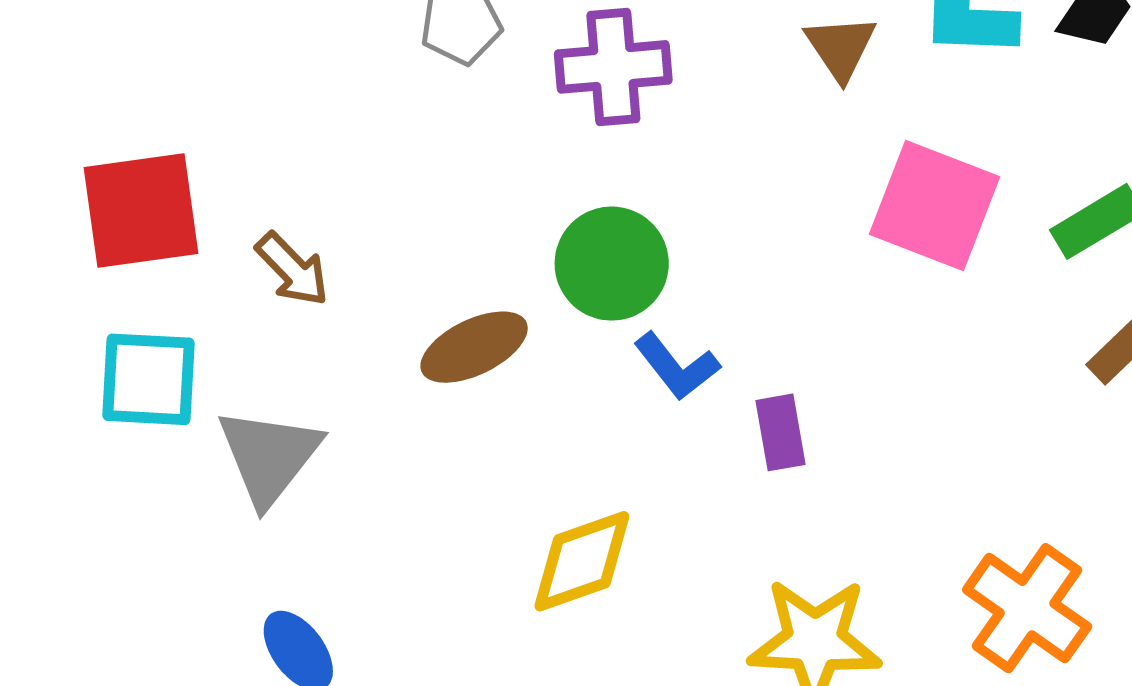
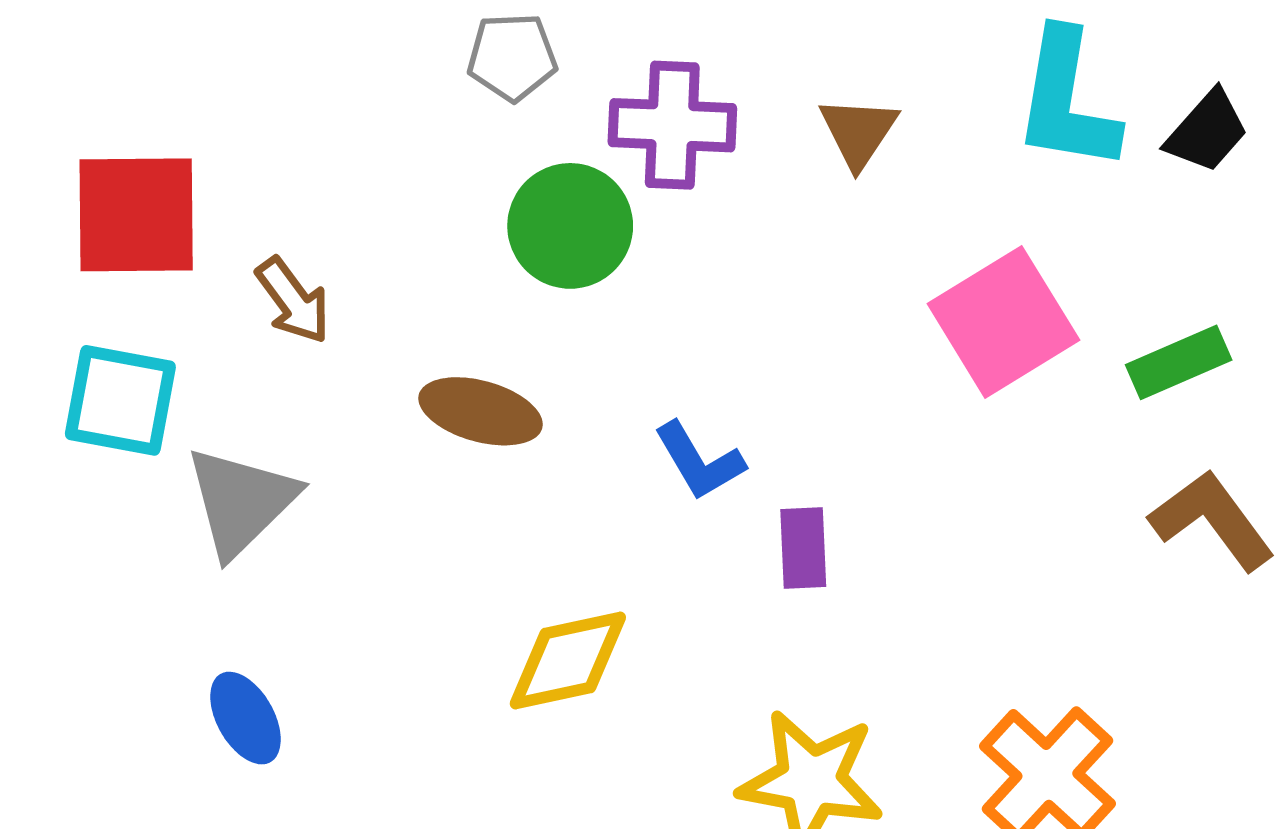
brown triangle: (841, 47) -> (858, 132), moved
pink square: (934, 205) -> (1003, 322), turned 30
green circle: (612, 264) -> (570, 226), moved
brown ellipse: (474, 347) -> (481, 411), turned 34

